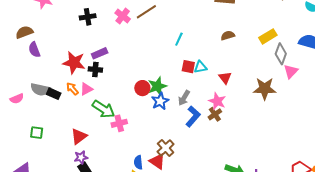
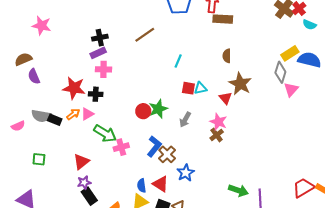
pink cross: (123, 16) -> (104, 69), moved, turned -35
black cross: (88, 17) -> (100, 38), moved
brown semicircle: (228, 36) -> (227, 56), turned -72
yellow rectangle: (268, 36) -> (290, 53), moved
purple rectangle: (100, 53) -> (98, 53), moved
orange arrow: (72, 89) -> (73, 114), turned 96
brown star: (265, 89) -> (240, 84), moved, turned 30
blue star: (160, 101) -> (186, 173), moved
blue L-shape: (193, 116) -> (154, 146), moved
brown cross: (166, 148) -> (167, 154), moved

